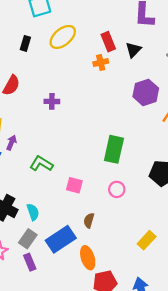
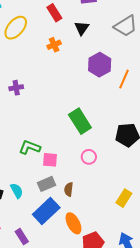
red rectangle: (108, 42) -> (54, 13), moved
green rectangle: (114, 149) -> (80, 121), turned -35
green L-shape: (41, 164) -> (30, 147), moved
gray rectangle: (28, 239) -> (47, 184), moved, turned 42

